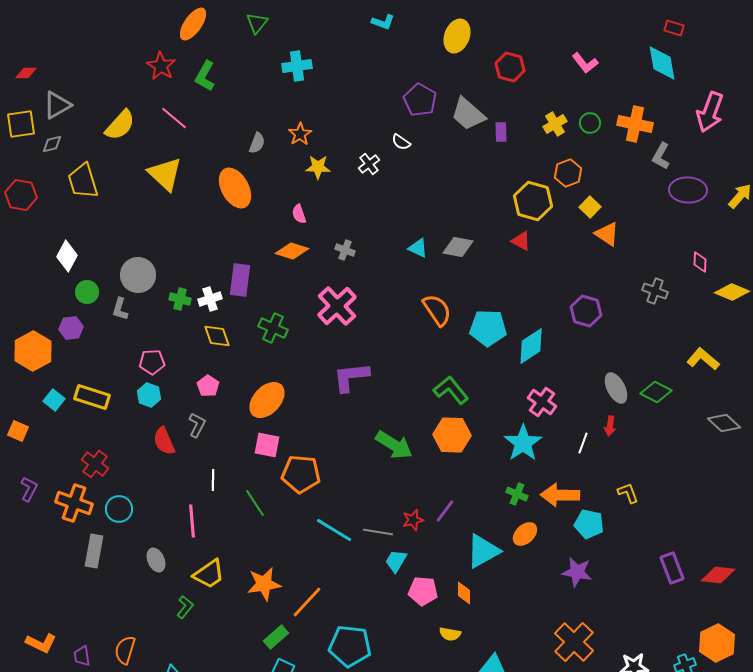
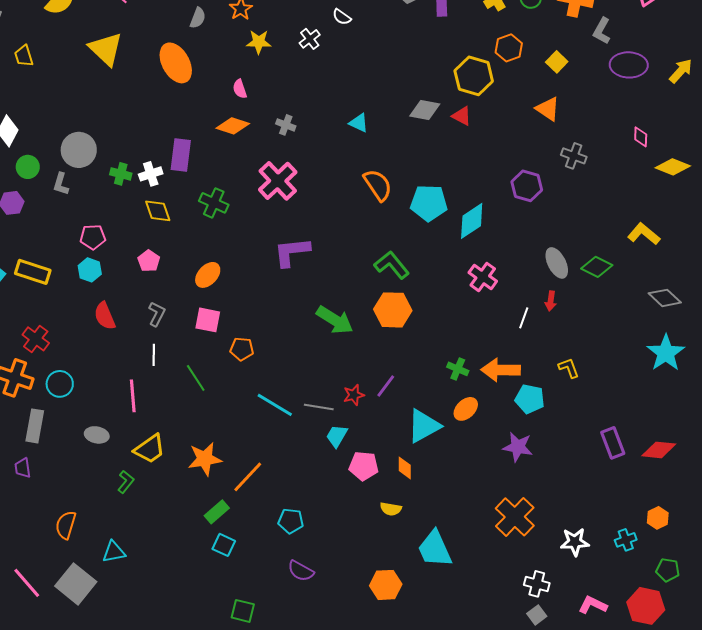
yellow trapezoid: (83, 181) -> (24, 56), size x0.6
yellow square: (590, 207) -> (557, 62), moved
gray diamond: (458, 247) -> (425, 110), moved
gray cross: (655, 291) -> (574, 156), moved
orange ellipse: (267, 400) -> (208, 275), size x0.7
gray L-shape: (197, 425) -> (157, 314), moved
cyan star: (523, 443) -> (666, 353), moved
orange pentagon: (301, 474) -> (242, 349), size x0.6
gray ellipse: (156, 560) -> (97, 435), turned -55
orange hexagon: (717, 643) -> (658, 518), size x0.6
cyan pentagon: (350, 646) -> (291, 521), size x0.6
purple trapezoid: (82, 656) -> (23, 468), moved

